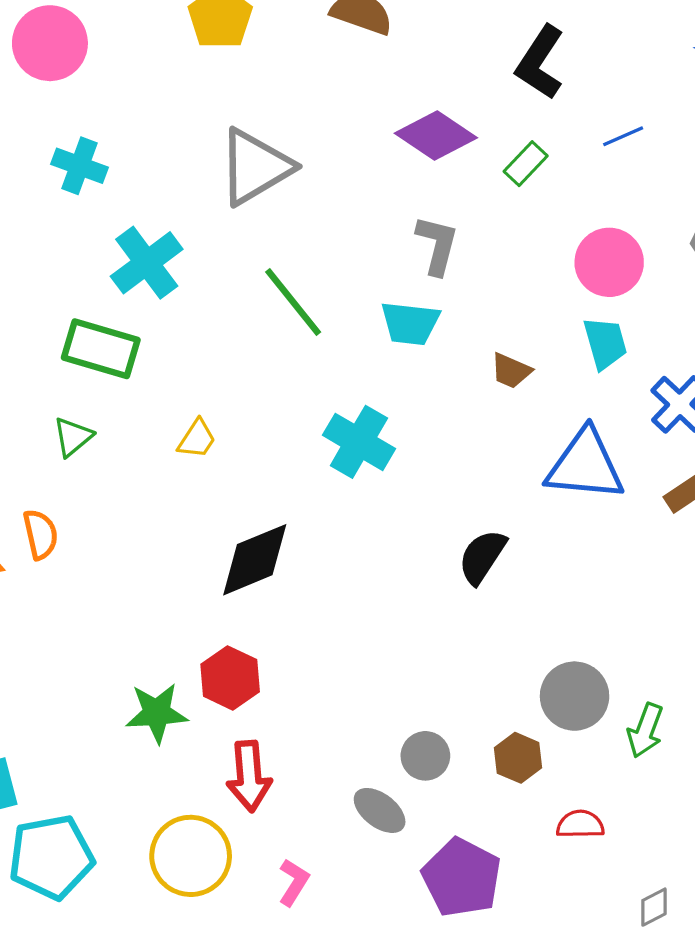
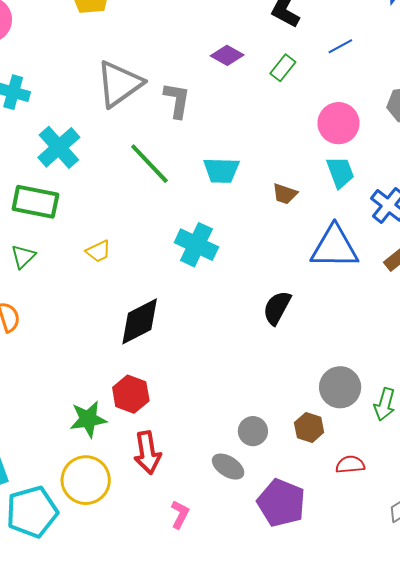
purple diamond: (436, 135) -> (227, 55), size x0.7
gray L-shape: (437, 245) -> (177, 100), moved
yellow trapezoid: (197, 439) -> (98, 251), turned 36
yellow circle: (191, 856) -> (86, 480), moved

